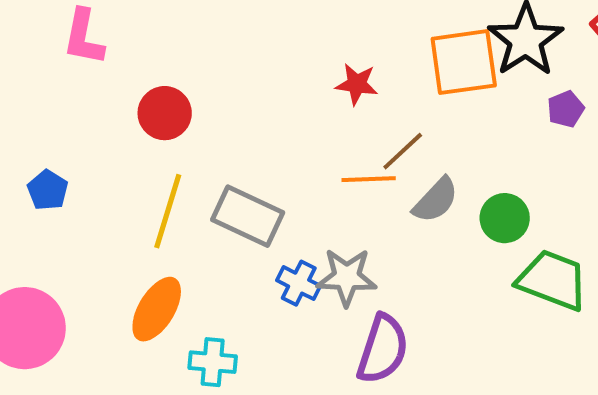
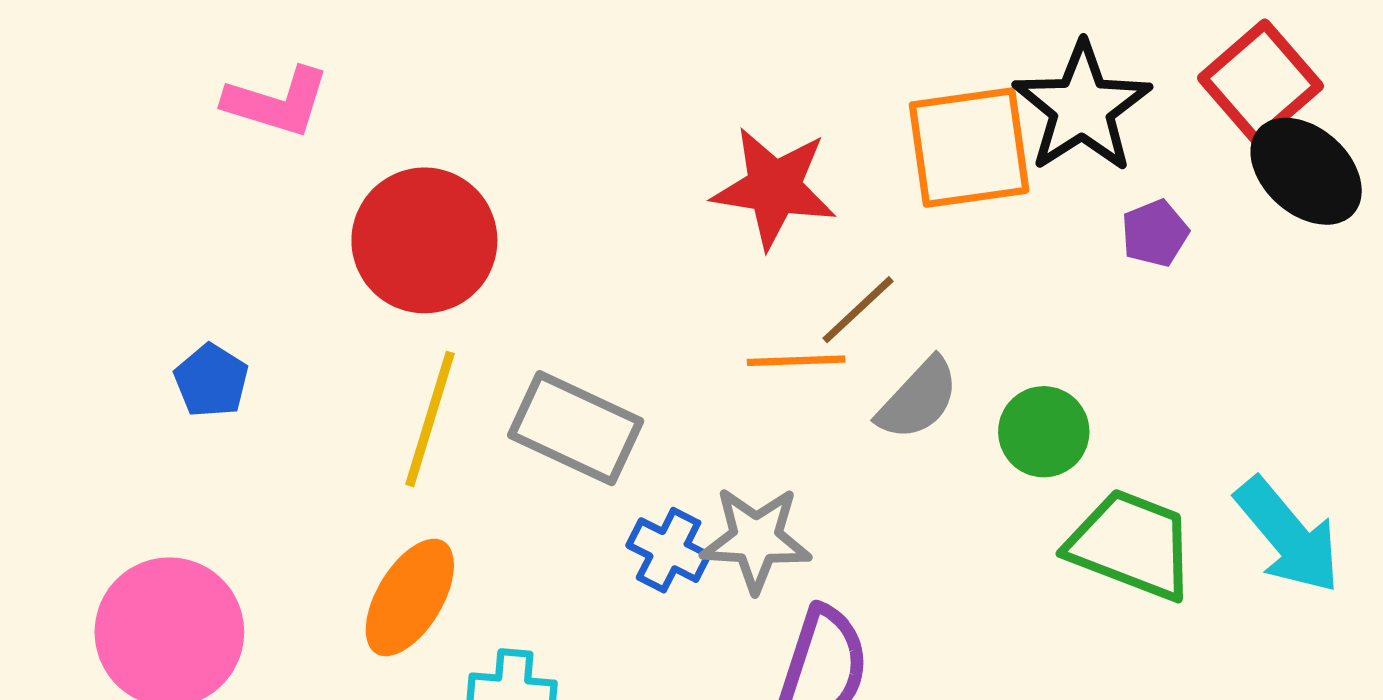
pink L-shape: (84, 37) -> (277, 102), turned -84
red star: (357, 84) -> (774, 188), size x1.6
red circle: (165, 113) -> (424, 240), size x1.5

